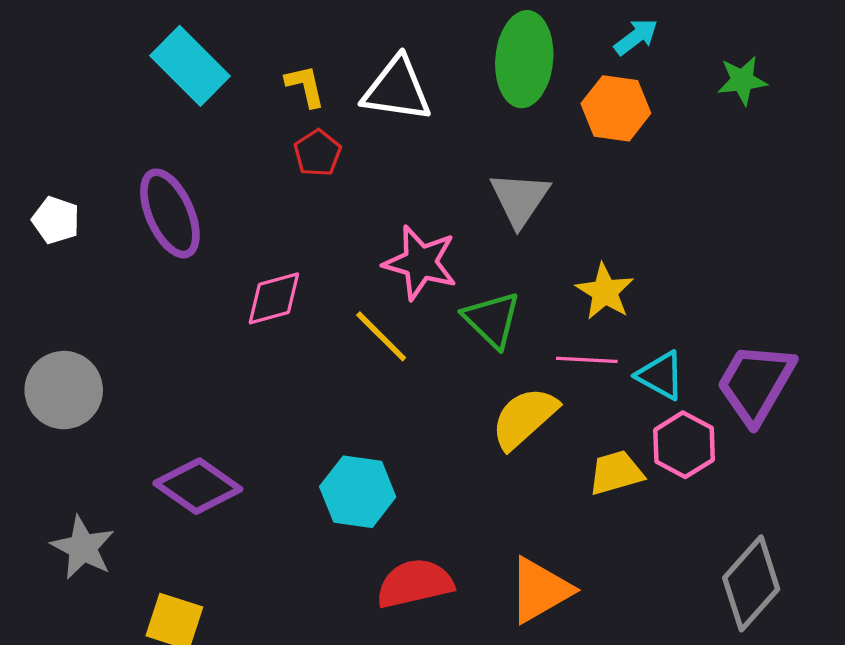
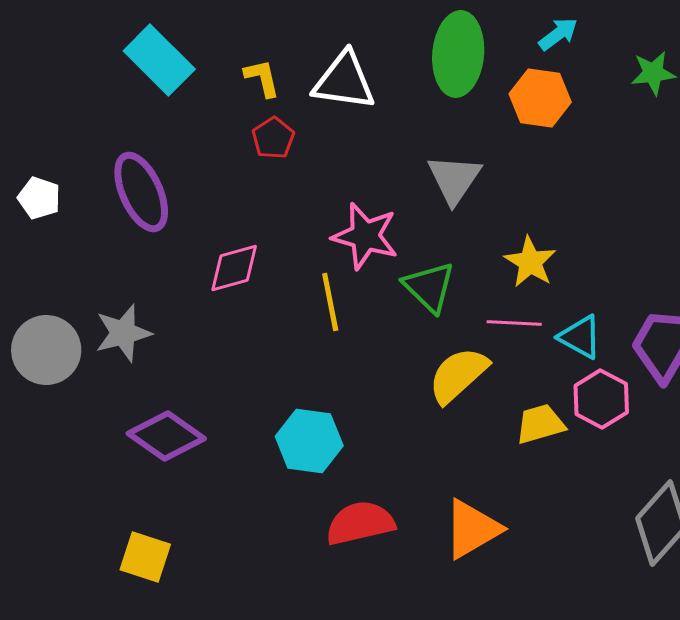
yellow line: (381, 336) -> (330, 302), turned 34
gray star: (83, 548) -> (123, 333), moved, turned 30

